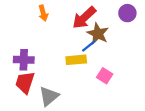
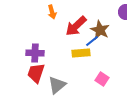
red arrow: (84, 18) -> (76, 26), moved
pink square: (105, 76) -> (102, 79), moved

